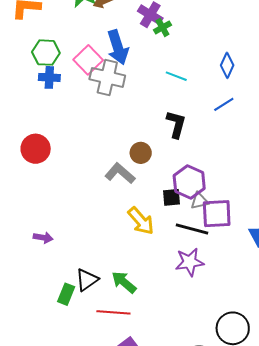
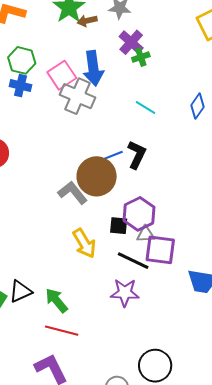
blue line: (224, 104) -> (112, 156), moved
brown circle: (141, 153) -> (97, 176), size x1.8
red line: (113, 312) -> (62, 331), moved

